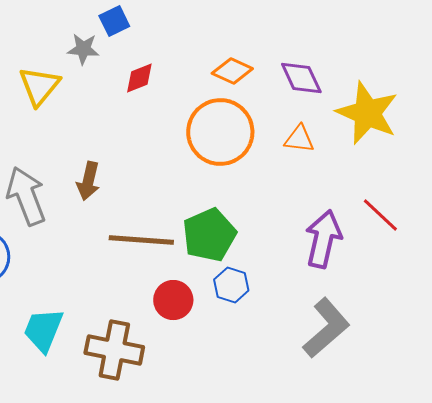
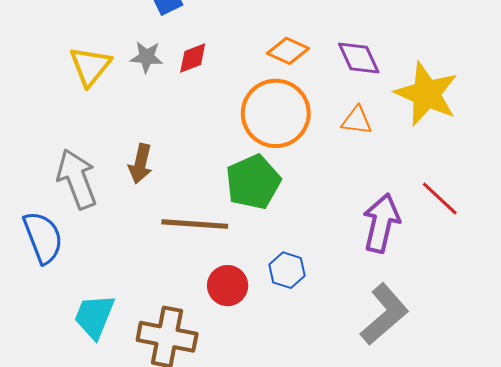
gray star: (83, 49) -> (147, 57), moved
green pentagon: (209, 235) -> (253, 182), moved

